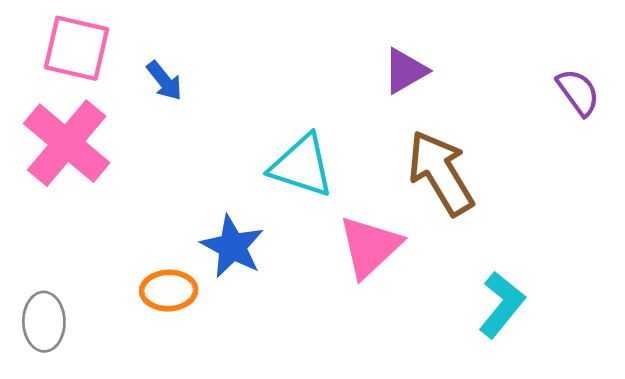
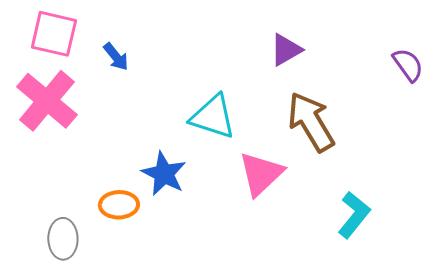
gray ellipse: (44, 322) -> (63, 239), moved

